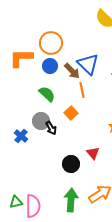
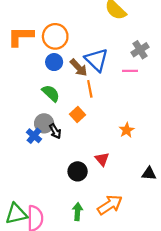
orange L-shape: (21, 58) -> (21, 36), moved
blue cross: (21, 136) -> (34, 136), moved
green arrow: (71, 200) -> (78, 212), size x0.7
green triangle: (16, 202) -> (16, 214), size x1.5

